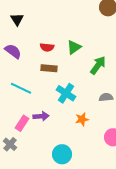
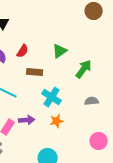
red semicircle: (47, 47) -> (23, 51), moved, turned -64
orange star: (82, 119) -> (57, 121), moved

